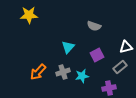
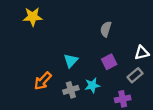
gray semicircle: (94, 26) -> (106, 29), turned 88
cyan triangle: (68, 47) -> (71, 61), moved
gray cross: (63, 72) -> (71, 90), moved

